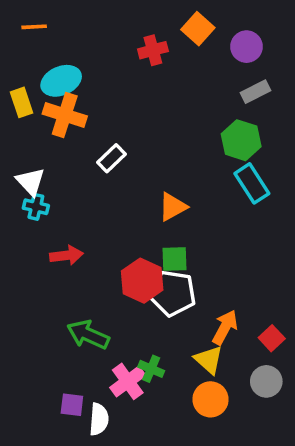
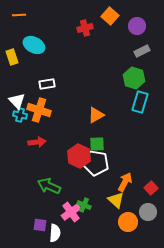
cyan ellipse: (61, 81) -> (34, 45), turned 50
orange cross: (65, 115) -> (39, 110), moved
white rectangle: (112, 158) -> (47, 84), moved, turned 35
cyan rectangle: (252, 183) -> (140, 102), turned 50
orange circle: (210, 399) -> (128, 222), moved

